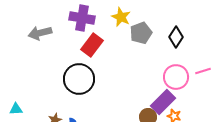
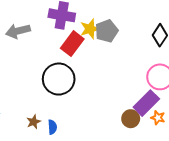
yellow star: (121, 17) -> (90, 29), moved, turned 30
gray pentagon: (141, 33) -> (107, 31), moved

